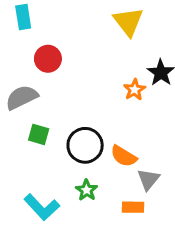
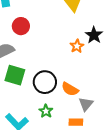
green square: (39, 134) -> (15, 75), size x1.5

